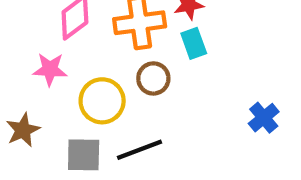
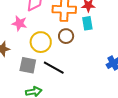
black line: (139, 150) -> (54, 68), turned 40

